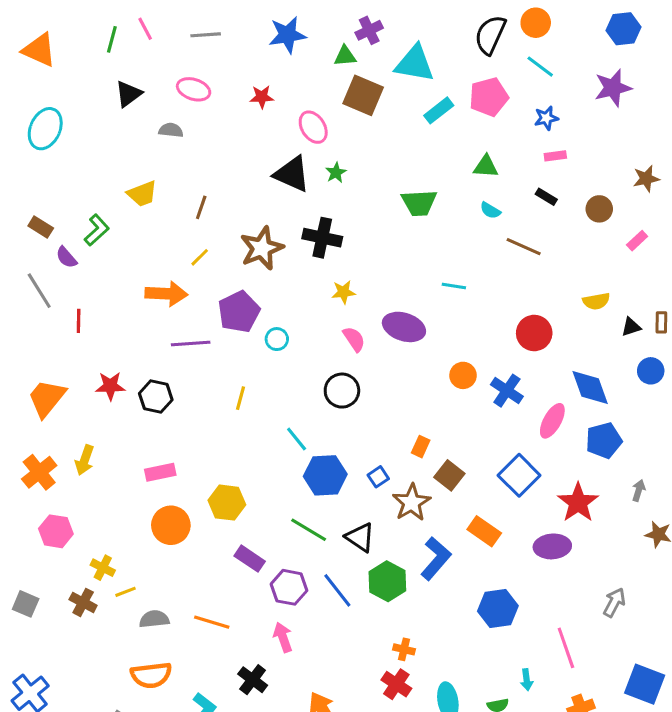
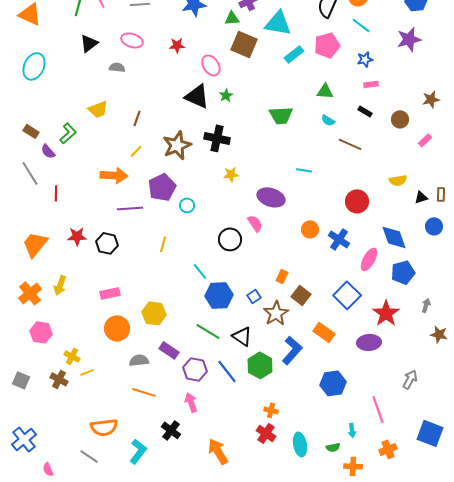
pink semicircle: (354, 339) -> (255, 223), moved
gray semicircle: (154, 619) -> (139, 360), moved

